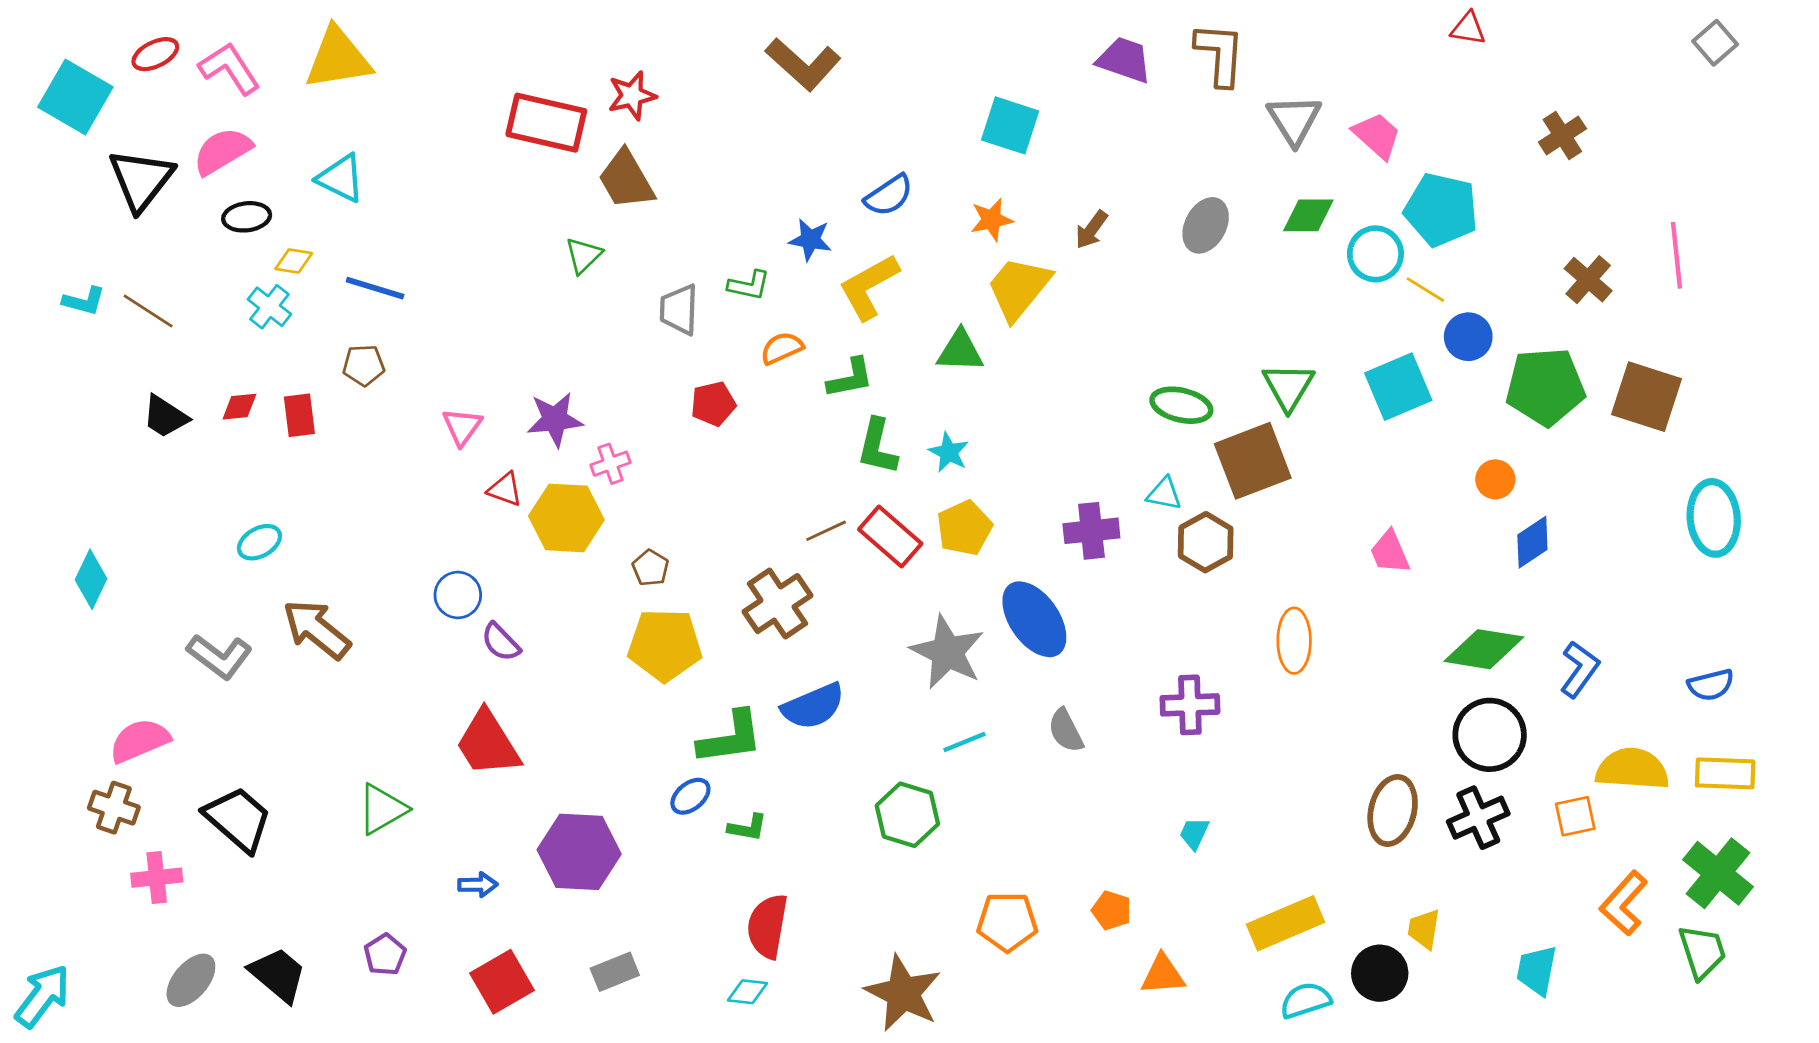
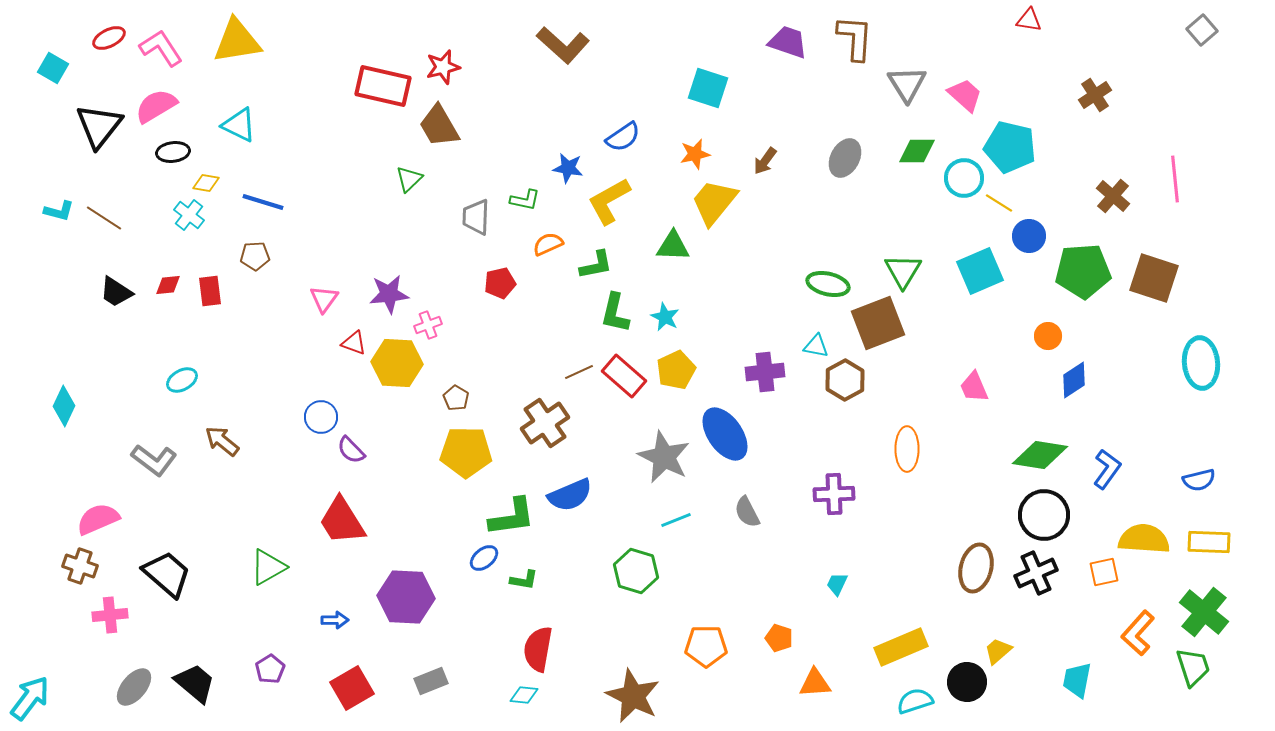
cyan square: (75, 97) -> (53, 68), size x0.6
brown arrow: (317, 629) -> (222, 441), size x0.7
yellow trapezoid: (1424, 929) -> (998, 651), turned 40

